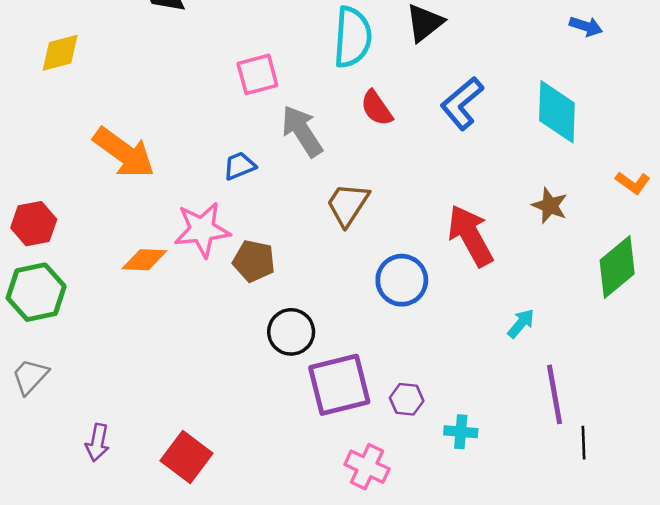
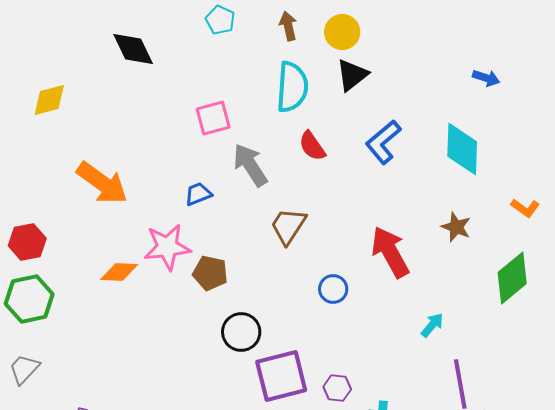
blue circle: (402, 280) -> (333, 289), size x0.7

